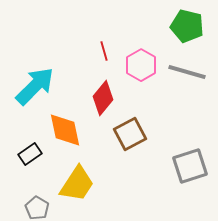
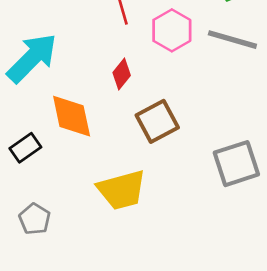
red diamond: (103, 98) -> (122, 74), size x0.7
yellow trapezoid: (77, 184) -> (122, 190), moved, turned 42

